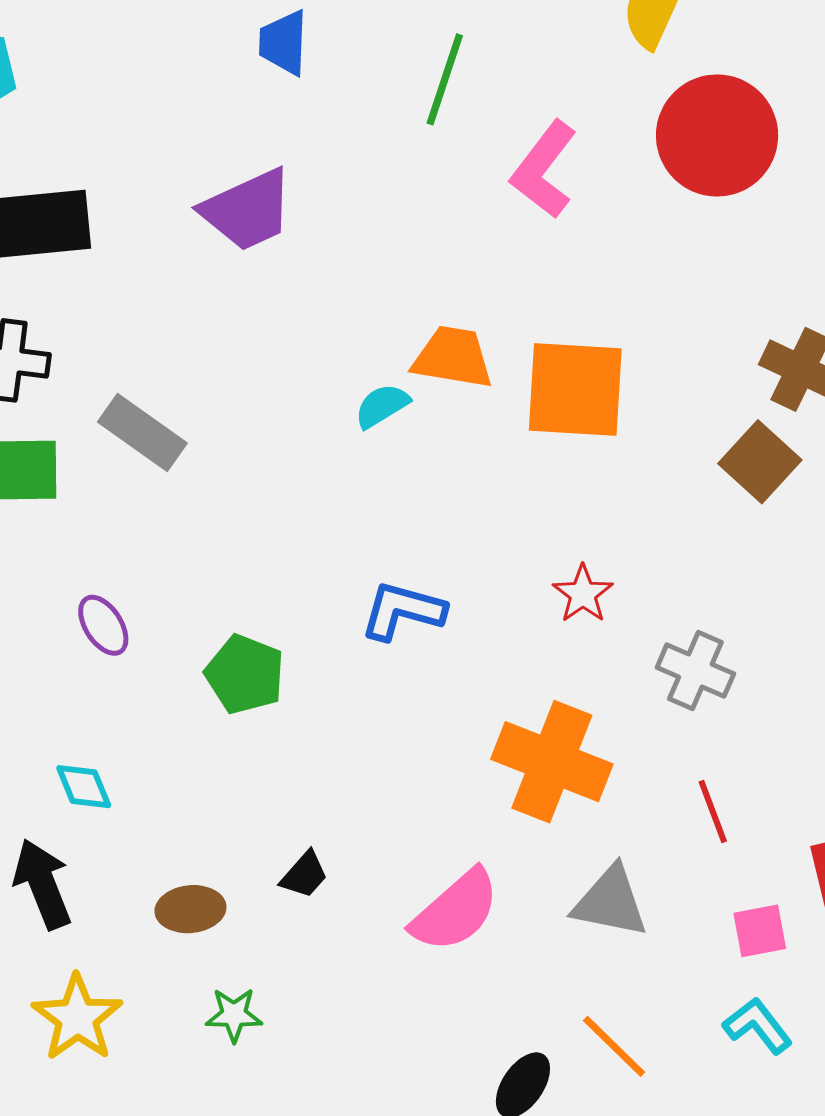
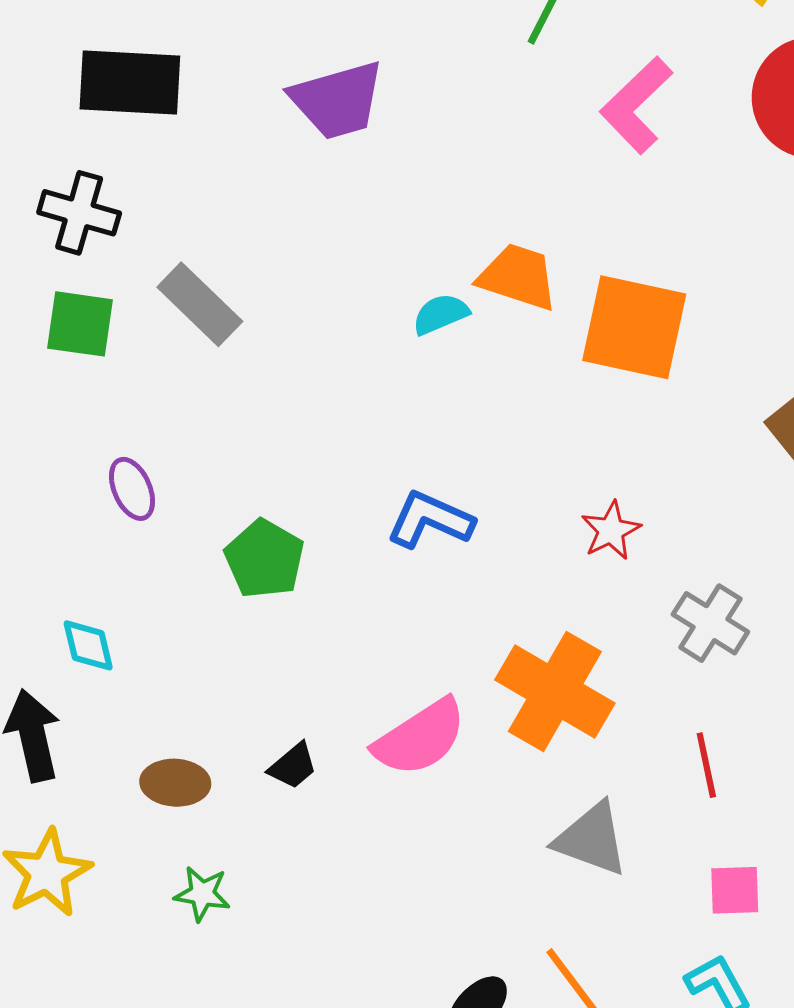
pink semicircle: (455, 911) -> (420, 738), moved

